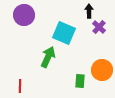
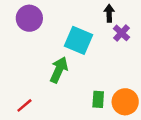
orange circle: (102, 70) -> (125, 102), moved
red line: (20, 86) -> (24, 105), turned 48

